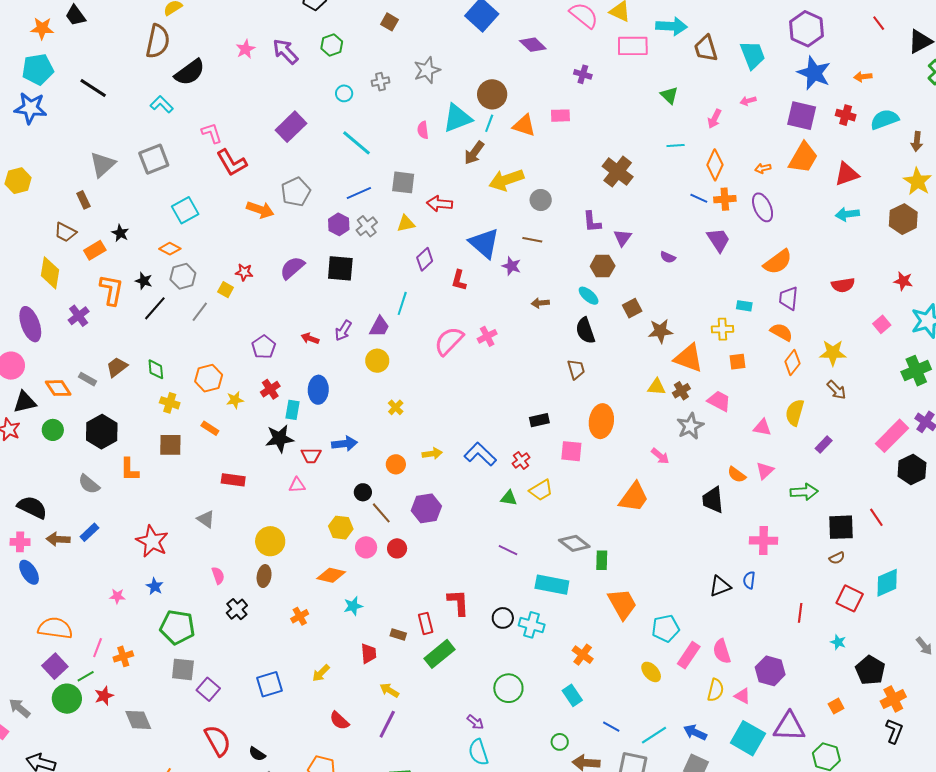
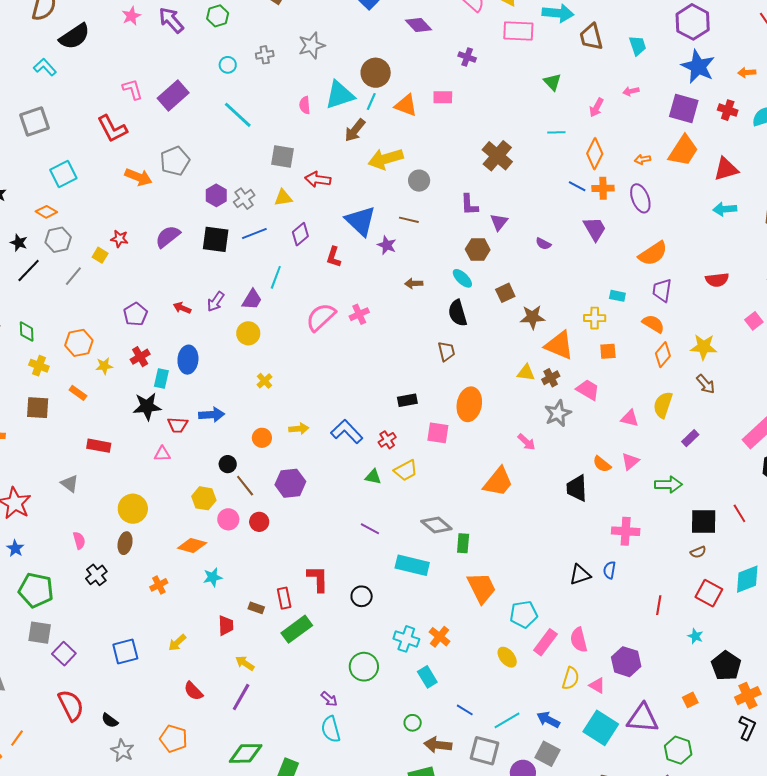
cyan trapezoid: (753, 55) -> (638, 46), size x0.7
pink L-shape: (212, 133) -> (132, 89), moved
blue line: (359, 193) -> (254, 233), moved
cyan cross: (532, 625) -> (406, 639), moved

